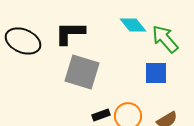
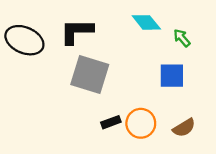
green arrow: (165, 39) -> (182, 38), size x0.6

